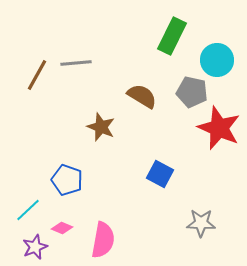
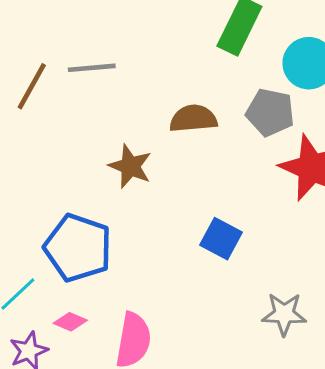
brown semicircle: (142, 96) -> (193, 119), turned -36
blue pentagon: (67, 180) -> (78, 248), size x1.4

